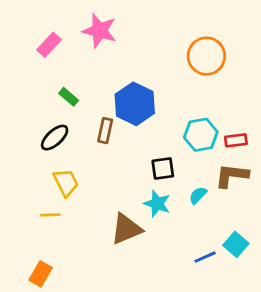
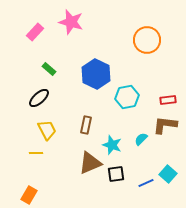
brown rectangle: (105, 131) -> (86, 125), moved
cyan hexagon: (201, 135) -> (127, 97), moved
black square: (163, 168) -> (116, 174), moved

